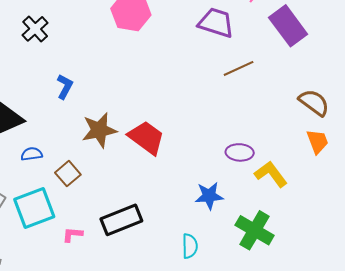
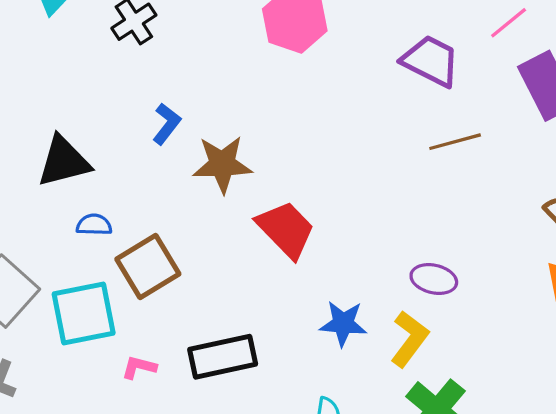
brown star: (99, 130) -> (222, 164), moved
brown square: (68, 174) -> (148, 267), size x1.5
yellow L-shape: (271, 174) -> (409, 339), moved, turned 64
blue star: (209, 196) -> (343, 324), moved

